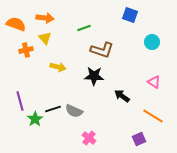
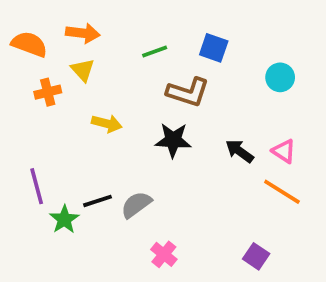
blue square: (130, 15) -> (214, 48), moved
black arrow: (122, 96) -> (240, 151), moved
gray semicircle: (74, 111) -> (136, 205), turned 120
orange line: (153, 116) -> (282, 192), moved
purple square: (139, 139) -> (256, 256), turned -32

